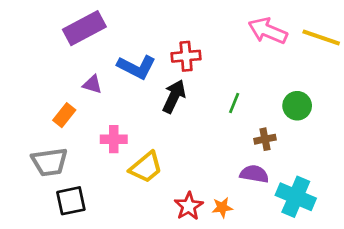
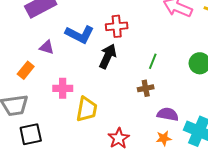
brown cross: (265, 139) -> (146, 88), moved
yellow trapezoid: (146, 167) -> (87, 109), turned -40
orange star: (222, 207) -> (164, 138), moved

